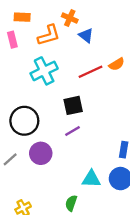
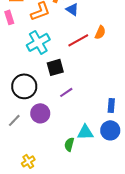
orange semicircle: (117, 64) -> (100, 32), turned -32
black square: (73, 105) -> (55, 67), moved
green semicircle: (71, 203) -> (69, 144), moved

